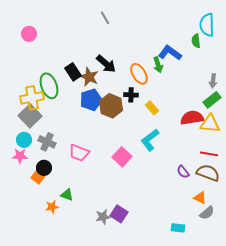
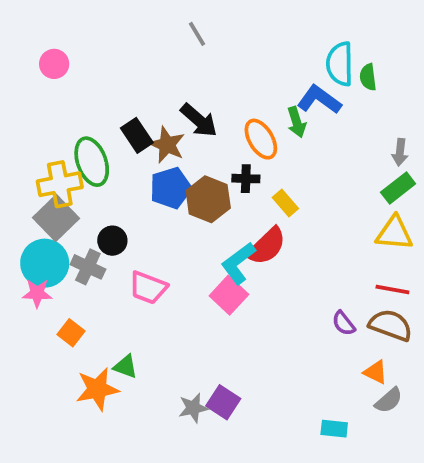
cyan semicircle: (207, 25) -> (340, 64), moved
red semicircle: (192, 118) -> (267, 246), moved, turned 145
cyan circle: (24, 140) -> (45, 263), size x1.6
cyan L-shape: (150, 140) -> (238, 263), moved
black circle: (44, 168) -> (112, 241), moved
orange star: (52, 207) -> (97, 389), size x1.6

